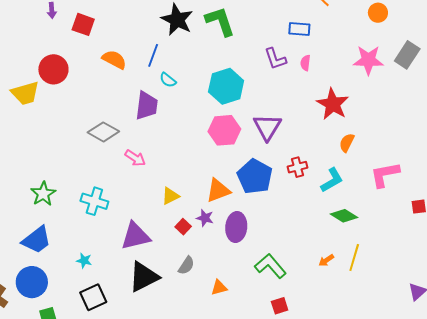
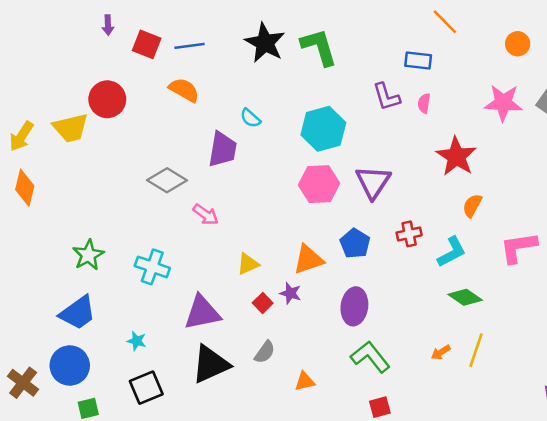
blue line: (153, 55) -> (189, 46), moved, turned 60
blue pentagon: (255, 176) -> (355, 244), size x0.7
purple ellipse: (236, 227) -> (354, 306), moved

